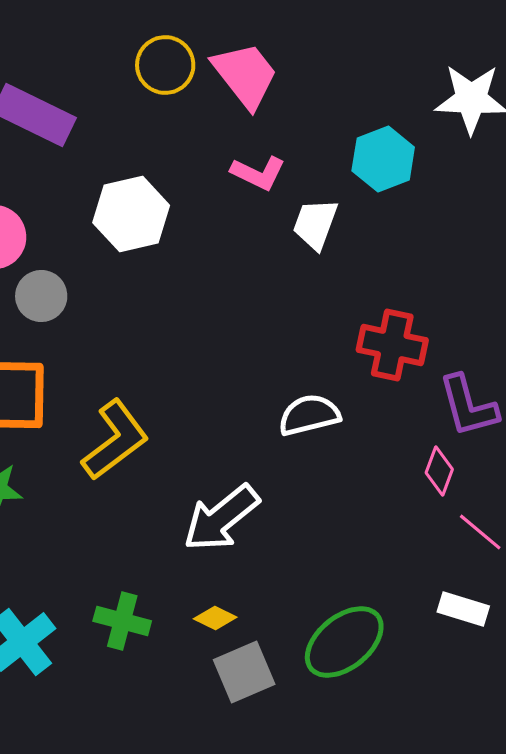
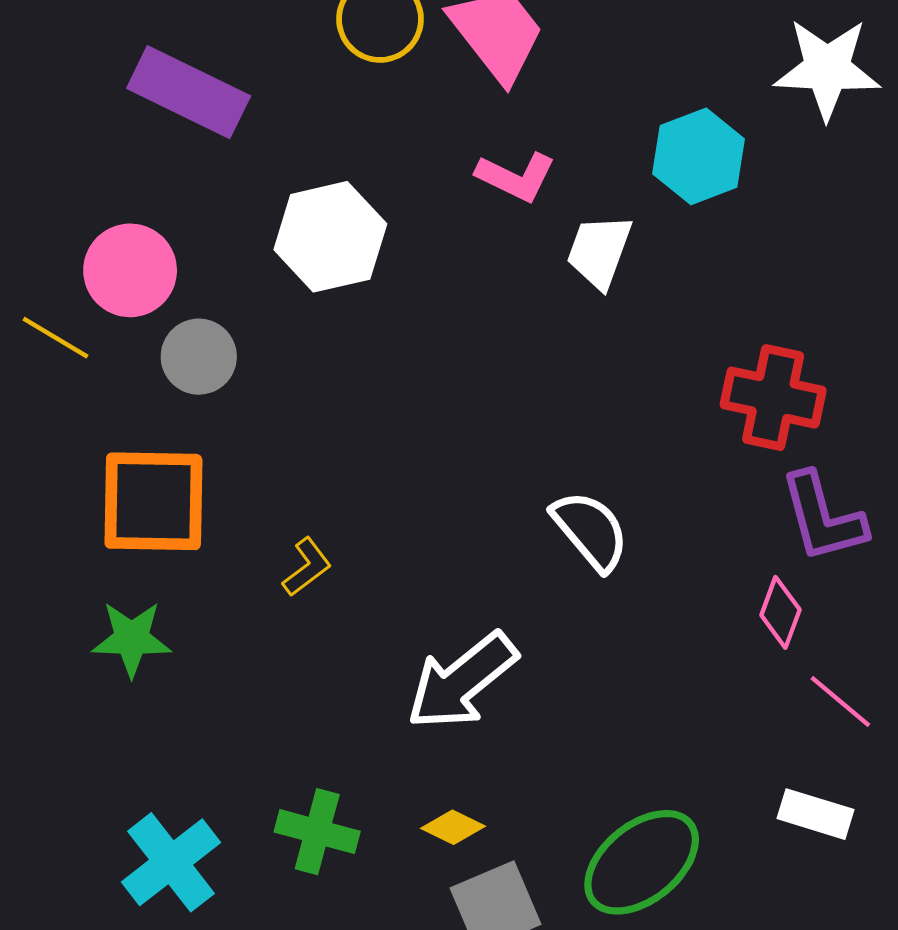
red cross: (392, 345) -> (773, 398), moved
white semicircle: (309, 415) -> (590, 531), turned 64
yellow L-shape: (115, 440) -> (307, 567), size x0.5

